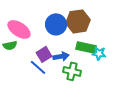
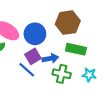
blue circle: (56, 24) -> (35, 34), moved
cyan star: (99, 53) -> (89, 75), moved

